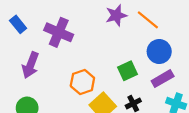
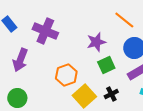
purple star: (116, 15) -> (96, 42), moved

